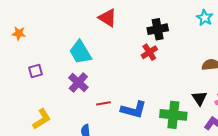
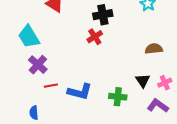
purple cross: (78, 82) -> (38, 65), moved
green cross: (173, 115) -> (118, 97), size x0.7

